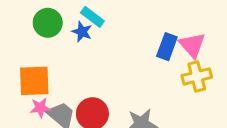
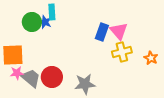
cyan rectangle: (92, 17) -> (52, 12), turned 49
green circle: (48, 23) -> (32, 22), moved

